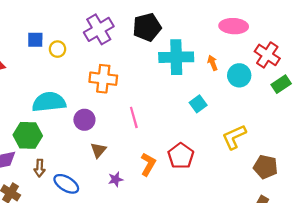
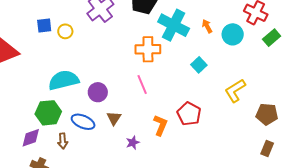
cyan cross: (176, 57) -> (174, 25), turned 36
orange cross: (103, 79) -> (148, 49), moved
blue ellipse: (66, 184) -> (83, 122), moved

